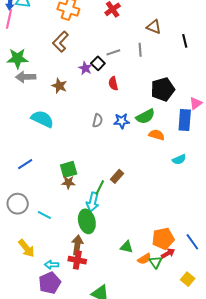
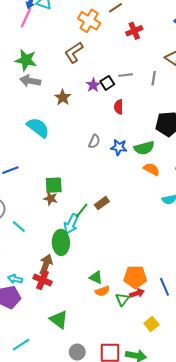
orange semicircle: (144, 259) -> (102, 291), moved

